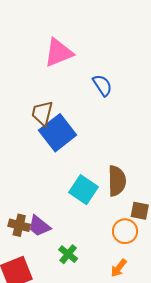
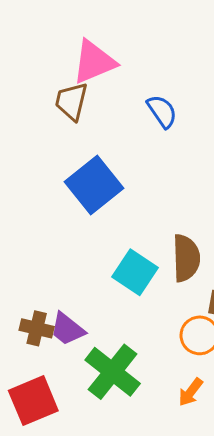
brown trapezoid: (42, 113) -> (71, 101), moved
green cross: (68, 254) -> (113, 372), size x1.8

